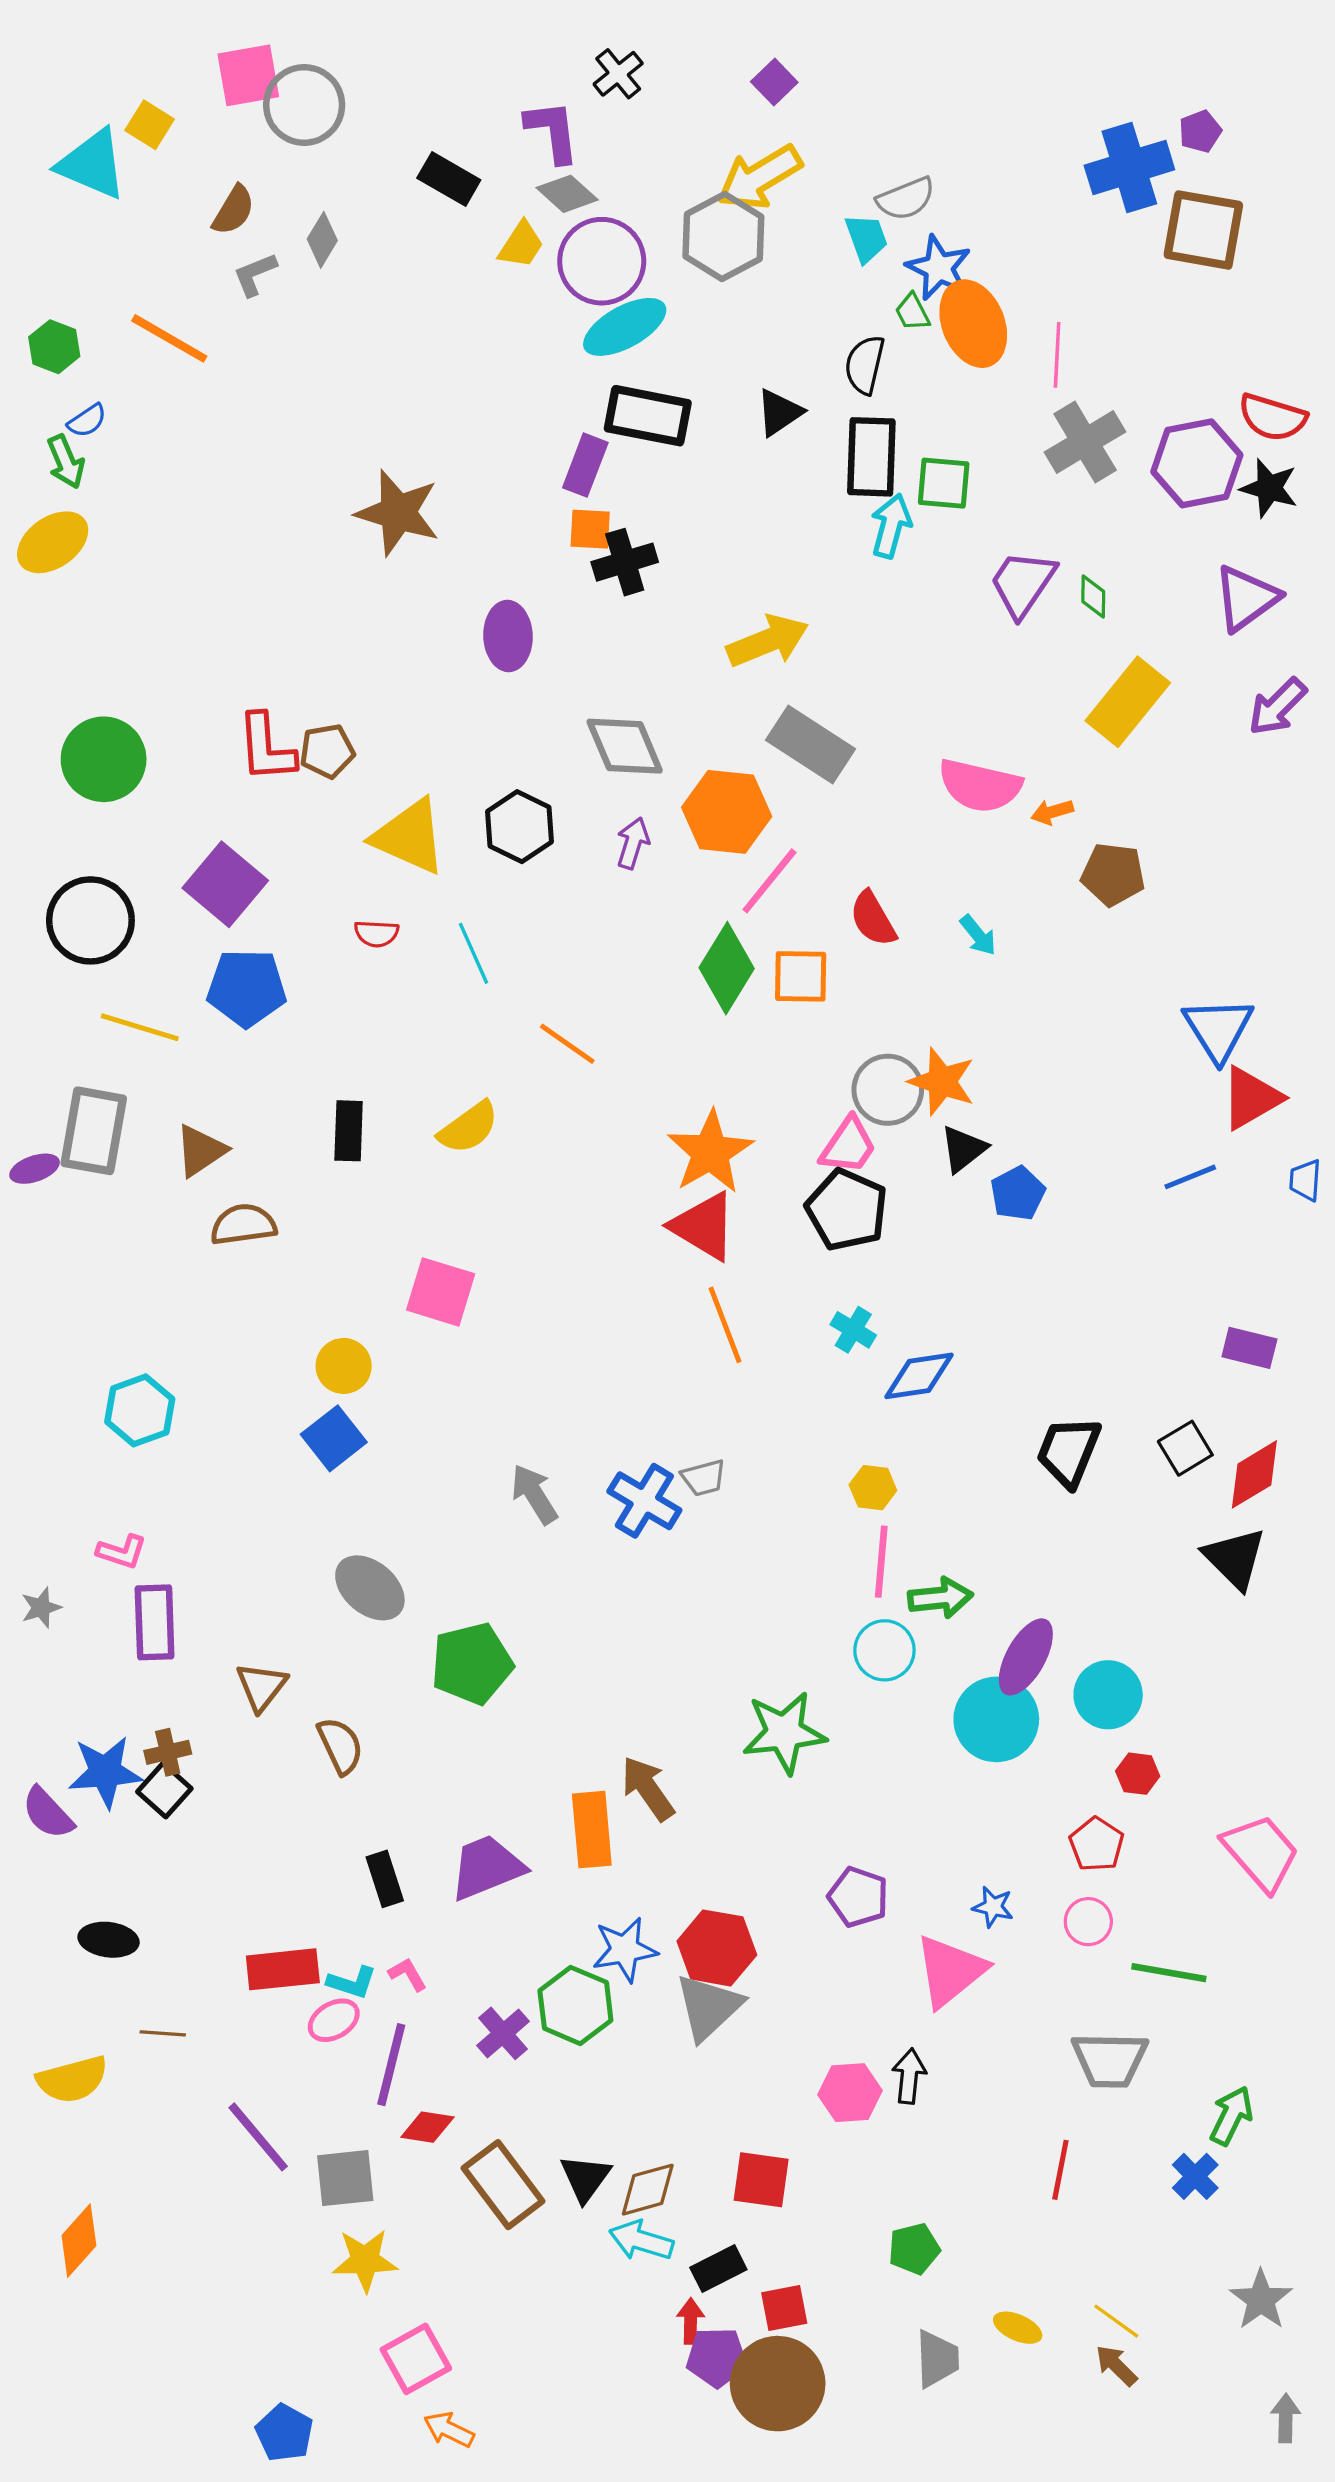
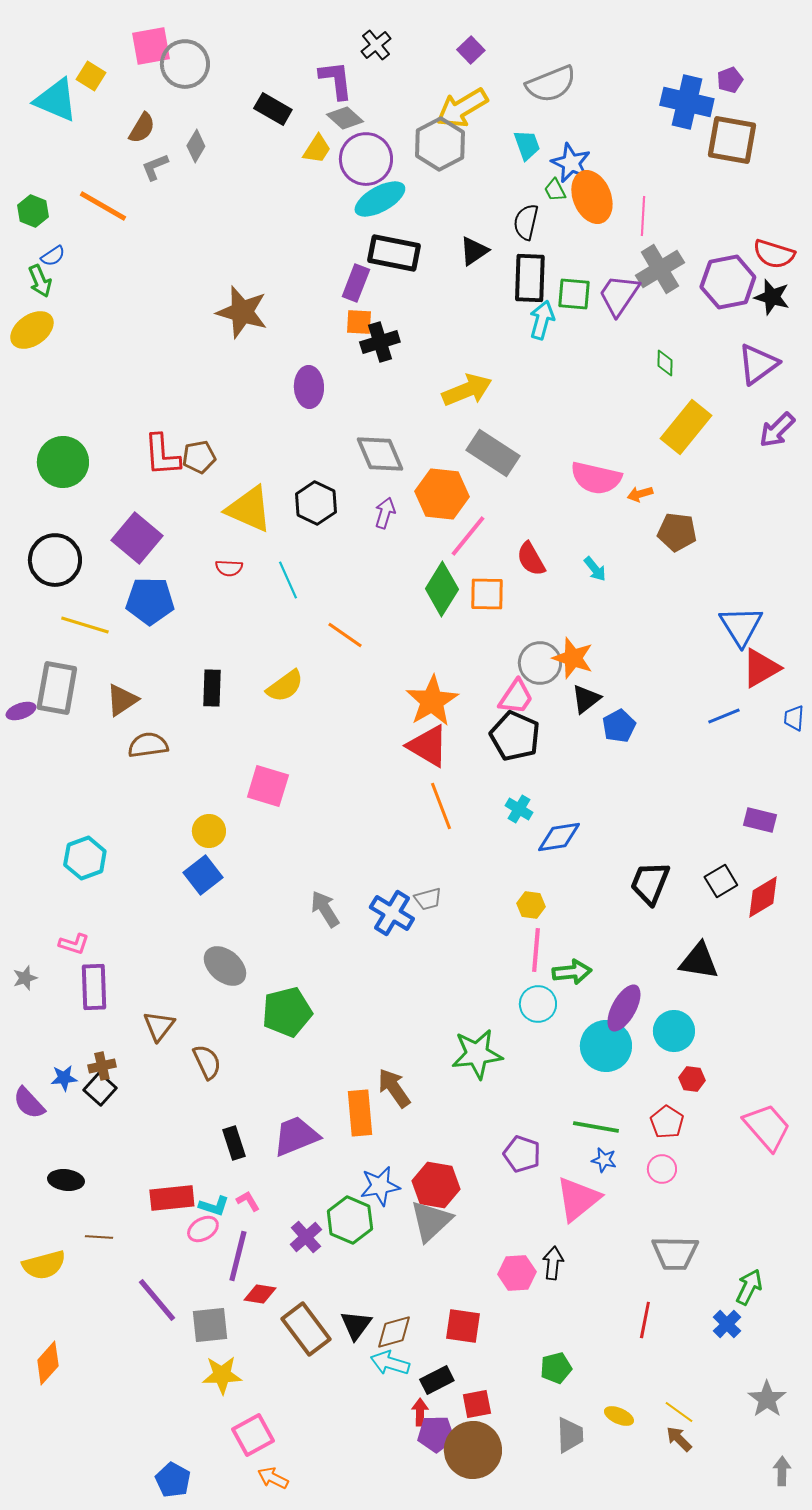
blue cross: (1129, 167) -> (687, 102), turned 30
gray semicircle: (906, 199) -> (551, 84), moved, size x1.4
purple trapezoid: (1023, 583) -> (619, 295), moved
black triangle: (1235, 1558) -> (699, 961), moved, turned -36
blue star: (105, 1772) -> (64, 1078), size x0.6
green line: (1169, 1973) -> (596, 1127), moved

